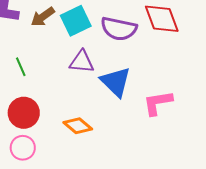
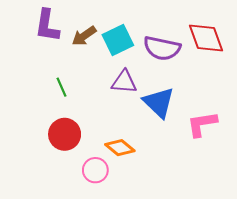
pink circle: (23, 148) -> (95, 170), moved

